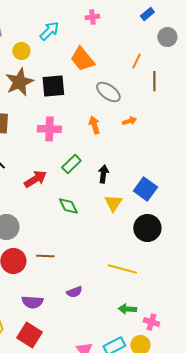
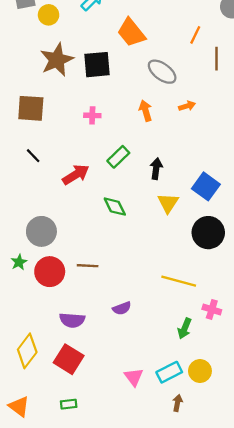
yellow circle: (21, 51) -> (49, 15), moved
pink cross: (49, 129) -> (92, 115), size x0.6
green arrow: (127, 309) -> (185, 328), turned -72
pink cross: (151, 322) -> (212, 309), moved

